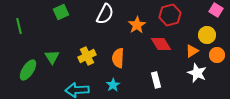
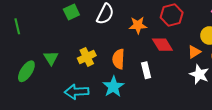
green square: (61, 12) -> (71, 12), moved
orange star: (137, 25) -> (138, 25), turned 30
white rectangle: (156, 80) -> (146, 70), moved
cyan star: (113, 85) -> (113, 87), size x1.5

